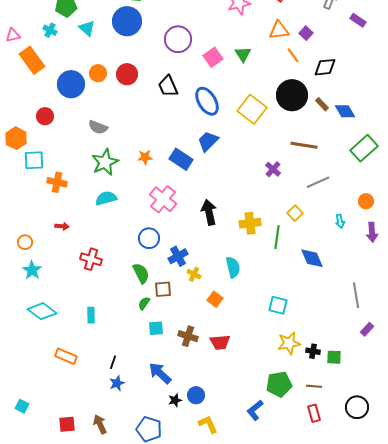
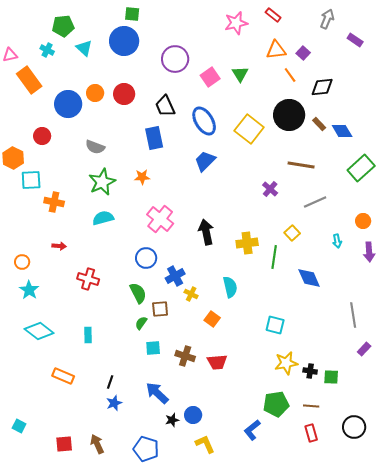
blue rectangle: (181, 159) -> (154, 138), moved, turned 45

